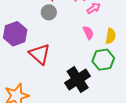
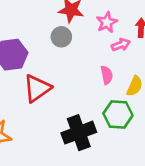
red triangle: (40, 54) -> (37, 88), turned 30

